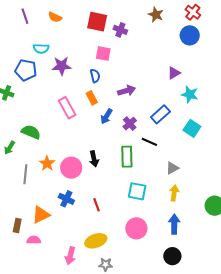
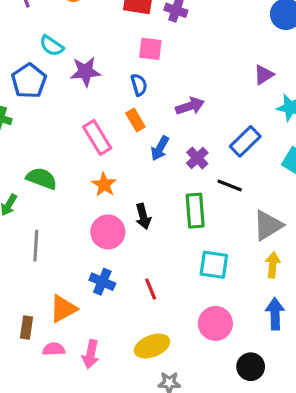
cyan semicircle: (41, 49) -> (52, 46), turned 35
blue pentagon: (26, 70) -> (29, 81), turned 30
orange star: (47, 163) -> (104, 185), moved
gray triangle: (172, 168) -> (268, 225), size x1.5
pink arrow: (70, 256) -> (91, 354), moved
black circle: (172, 256) -> (251, 367), moved

